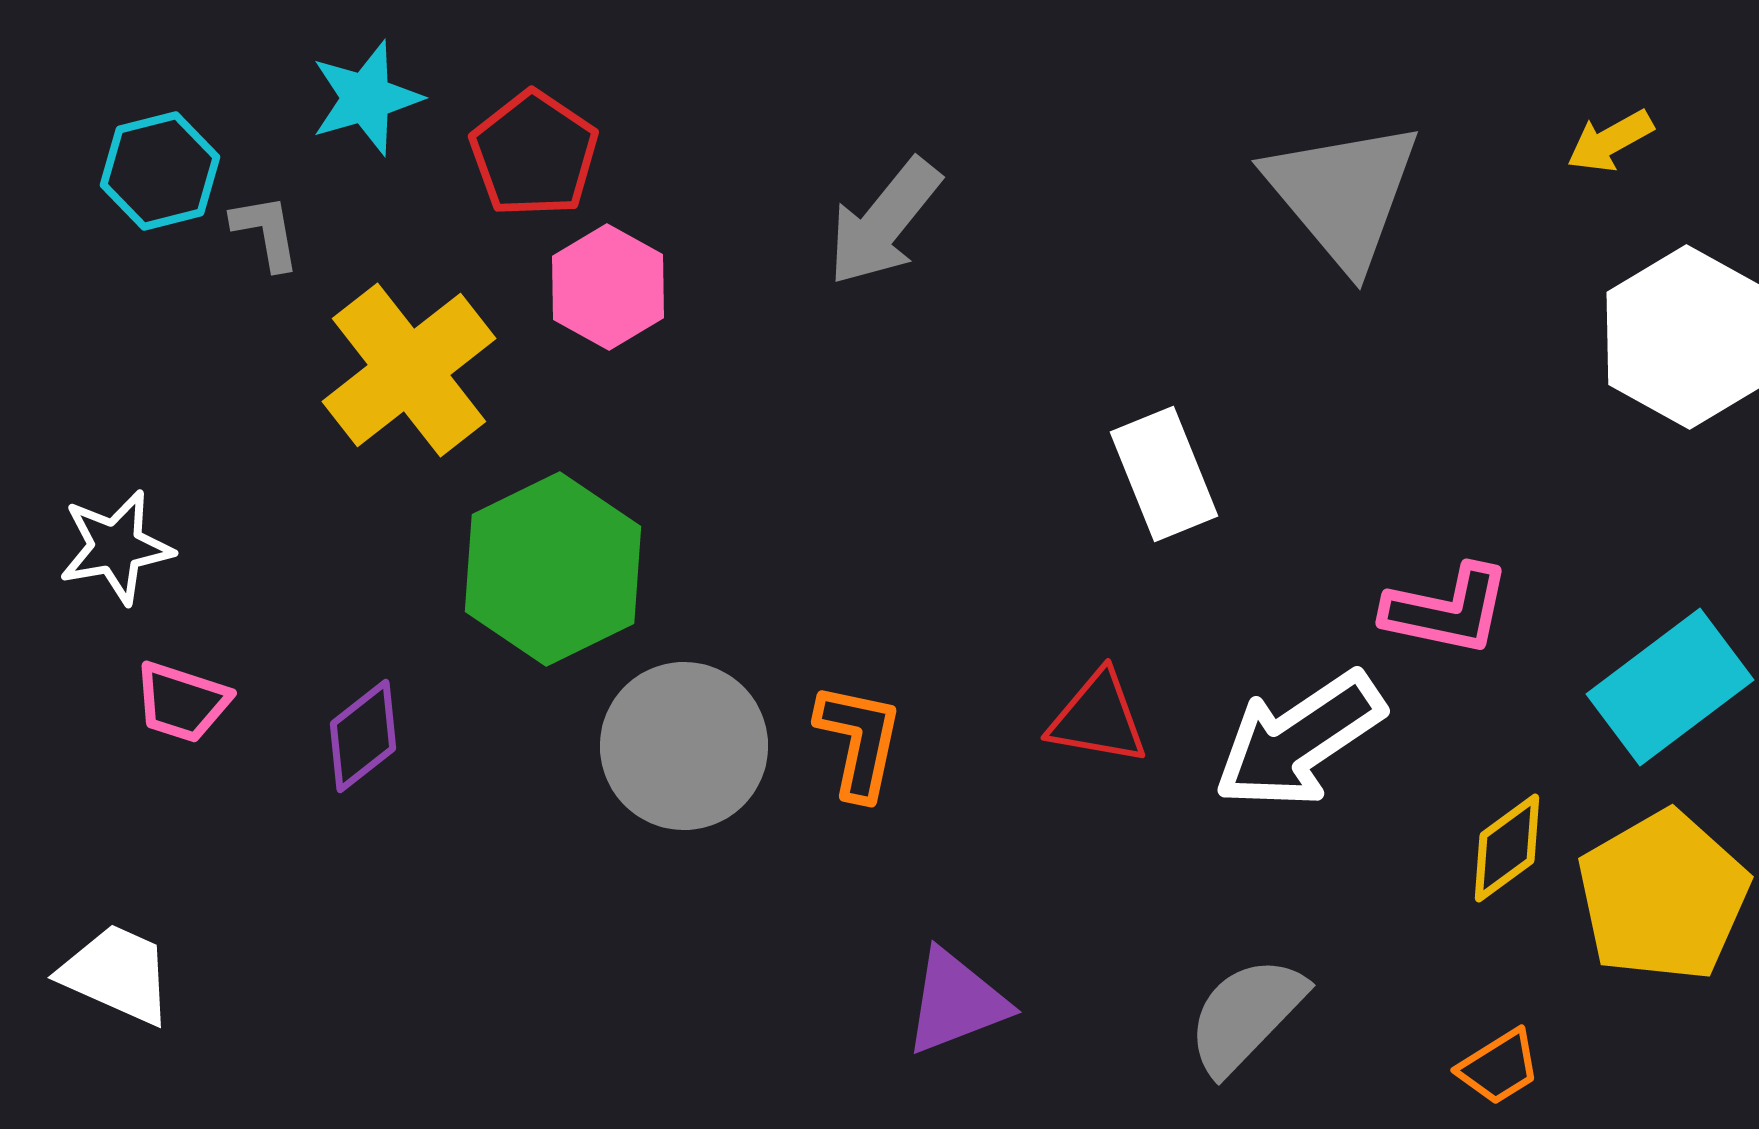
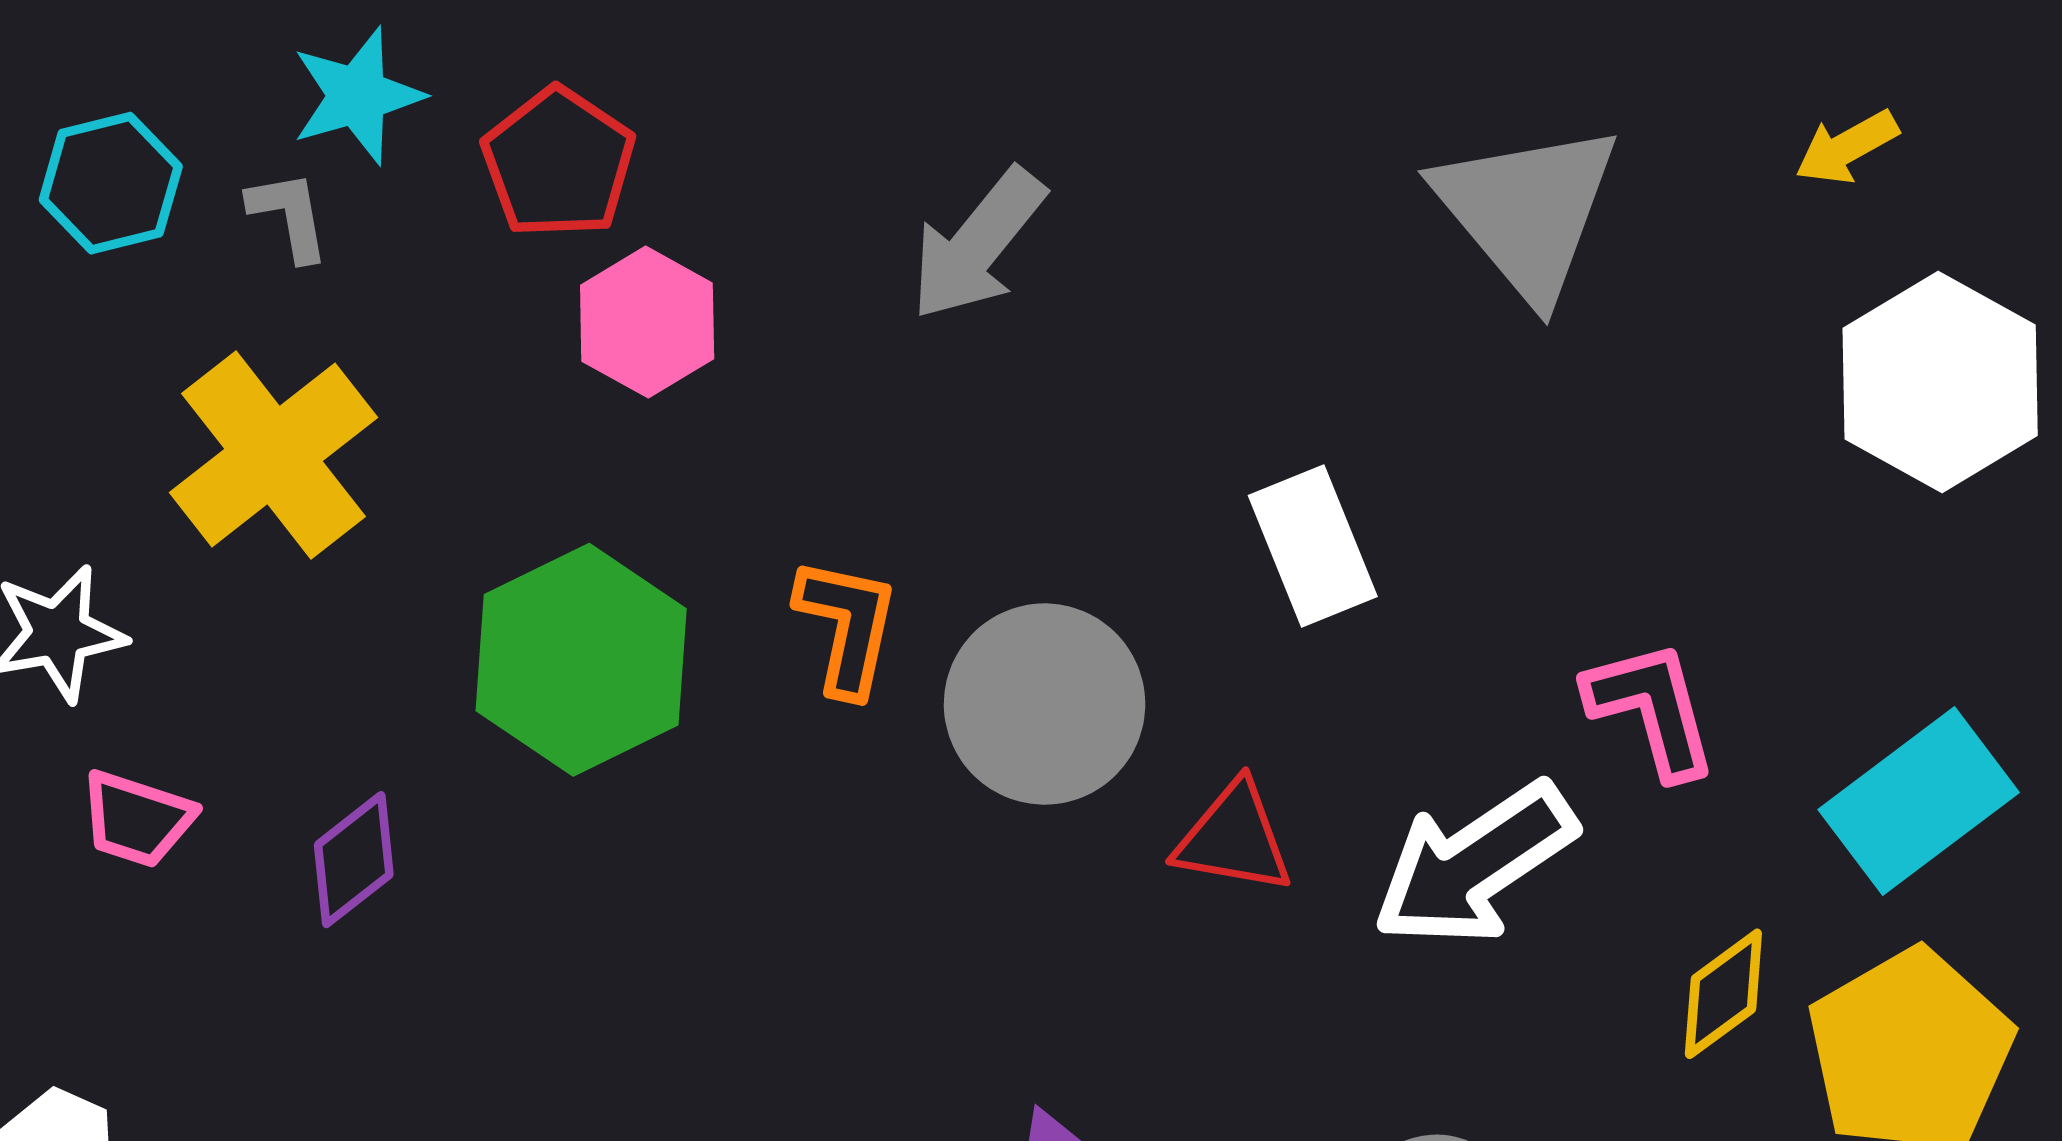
gray L-shape: (266, 232) -> (289, 216), moved
yellow cross: (409, 370) -> (273, 455), moved
pink L-shape: (1447, 610) -> (1652, 709), turned -117
orange L-shape: (859, 741) -> (847, 626), moved
gray circle: (684, 746) -> (1045, 704), moved

